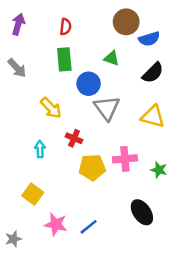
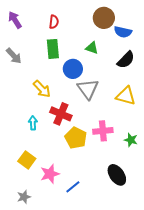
purple arrow: (18, 24) -> (15, 20), turned -48
blue semicircle: (149, 39) -> (123, 32), turned 30
red cross: (74, 138) -> (61, 114), size x1.5
yellow pentagon: (92, 167) -> (76, 138), turned 30
pink star: (56, 224) -> (50, 174), moved, turned -30
gray star: (13, 239) -> (24, 197), moved

